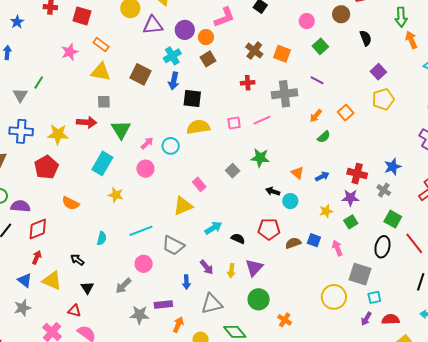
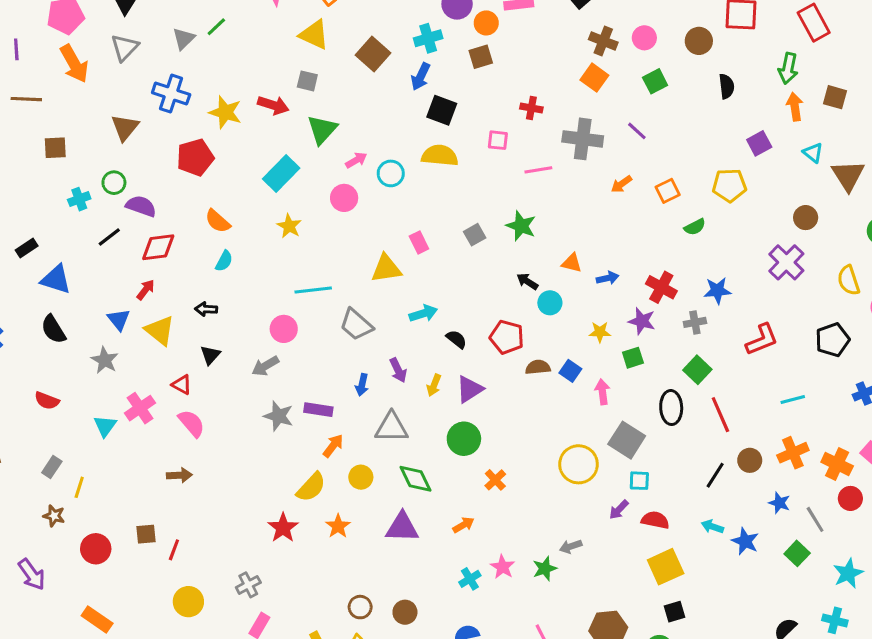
brown cross: (254, 51) -> (603, 41), moved, turned -30
purple square: (378, 72) -> (759, 143), moved
pink square: (234, 123) -> (498, 140), moved
green semicircle: (324, 137) -> (695, 227), moved
orange triangle: (297, 173) -> (572, 263), turned -40
gray cross: (384, 190) -> (695, 322), turned 32
cyan semicircle: (102, 238) -> (224, 261), moved
black ellipse: (382, 247) -> (671, 408), turned -30
black arrow: (77, 260) -> (206, 309), turned -48
pink circle: (144, 264) -> (284, 329), moved
gray star: (22, 308) -> (105, 360), turned 30

